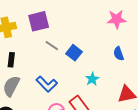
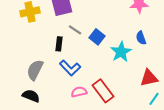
black rectangle: (11, 60) -> (59, 44), moved
cyan star: (92, 79) -> (121, 52), moved, size x1.5

